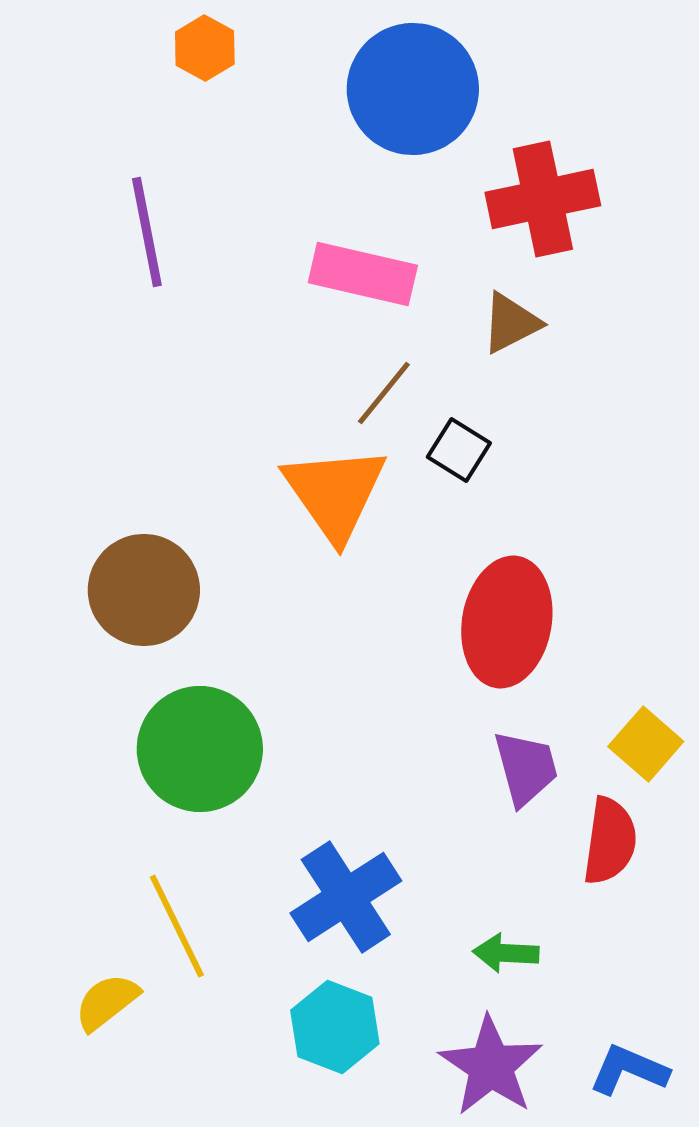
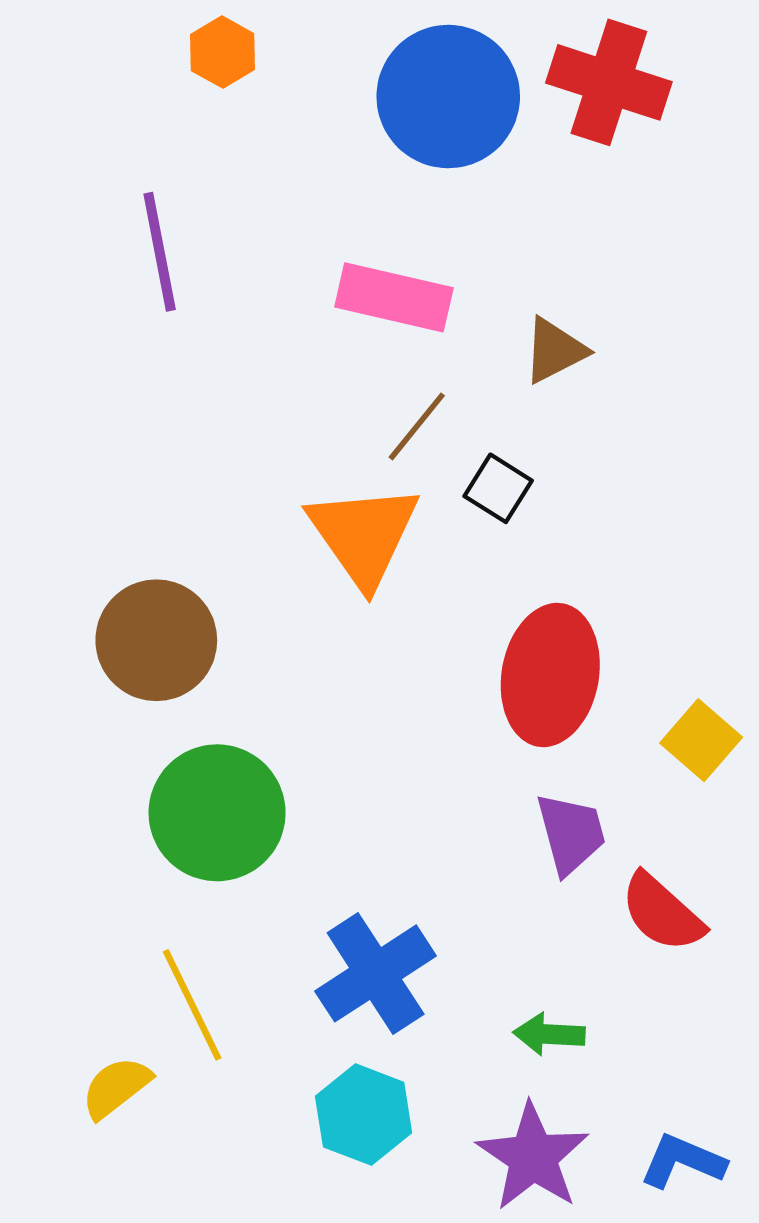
red cross: (543, 199) -> (609, 82), moved, turned 30
yellow square: (646, 744) -> (701, 740), moved
red semicircle: (610, 841) -> (662, 913), turned 124

